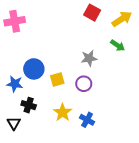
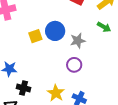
blue circle: (34, 69) -> (55, 31), moved
yellow square: (57, 80) -> (35, 36), moved

